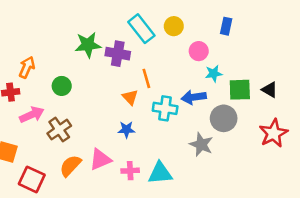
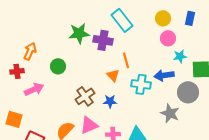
yellow circle: (174, 26) -> (163, 18), moved
brown cross: (59, 130) -> (85, 96), moved

